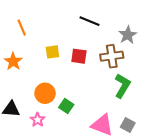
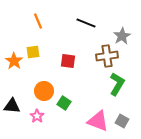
orange line: (22, 28) -> (38, 21), moved
yellow square: (52, 52) -> (33, 52), moved
red square: (79, 56) -> (68, 61), moved

